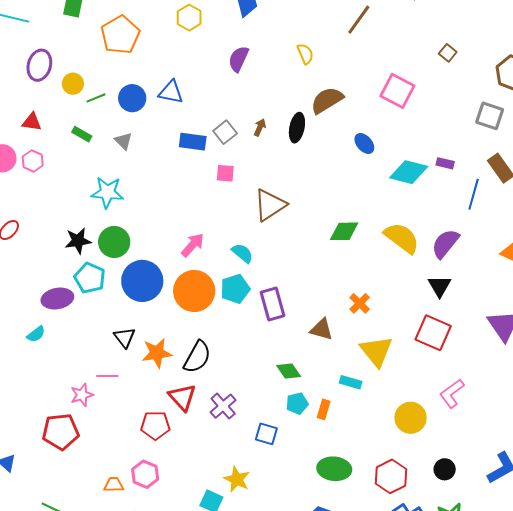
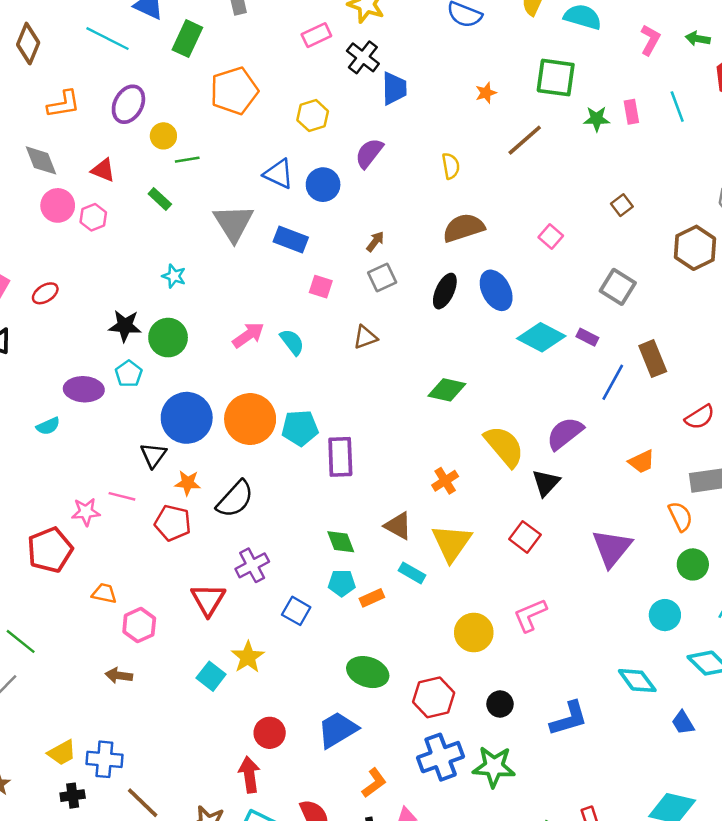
yellow hexagon: (189, 18) -> (313, 116), moved
pink square: (397, 91) -> (551, 236), size x0.6
blue circle: (132, 98) -> (323, 185), moved
gray square: (490, 116) -> (618, 287), moved
black ellipse: (297, 128) -> (445, 291), moved
gray square: (225, 132) -> (382, 277), moved
gray triangle: (123, 141) -> (233, 223), moved, size x1.8
blue ellipse: (364, 143) -> (496, 290), size x1.5
cyan star: (107, 192) -> (174, 276), size x0.6
brown triangle: (270, 205) -> (365, 337), size x0.6
yellow semicircle: (402, 238) -> (504, 446), moved
pink arrow: (193, 245) -> (248, 335), moved
cyan semicircle: (242, 253) -> (292, 342), moved
cyan pentagon: (90, 278) -> (129, 374), size x0.7
blue circle: (142, 281) -> (187, 418), moved
brown triangle: (321, 329) -> (398, 526), moved
red square: (433, 333) -> (525, 537), size x0.7
orange star: (157, 353) -> (188, 483), size x0.7
red triangle: (182, 397) -> (208, 600), moved
orange rectangle: (324, 409) -> (372, 598), turned 36
red pentagon: (155, 425) -> (173, 523), moved
red pentagon: (61, 432) -> (50, 550), turned -30
orange trapezoid: (114, 485) -> (104, 593), moved

